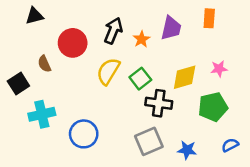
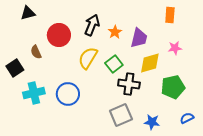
purple trapezoid: (171, 28) -> (139, 38), moved
pink star: (219, 69) -> (175, 48), moved
blue circle: (84, 134) -> (68, 94), moved

